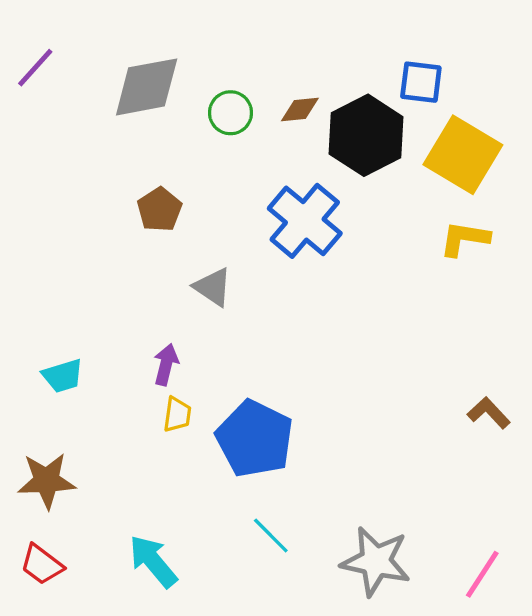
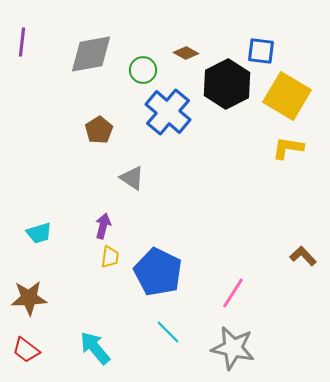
purple line: (35, 68) -> (22, 42), turned -36
brown diamond: (300, 110) -> (186, 53), moved, turned 35
blue cross: (305, 221) -> (168, 112), moved
pink line: (482, 574) -> (233, 293), moved

